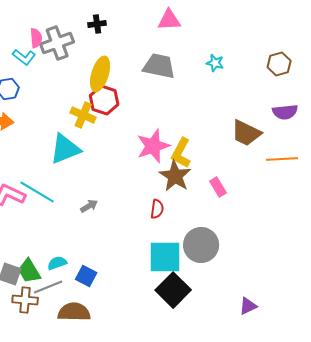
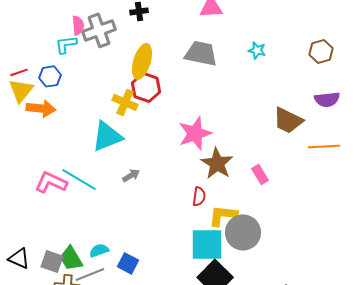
cyan L-shape: (24, 57) -> (66, 44), turned 135
yellow L-shape: (181, 153) -> (223, 215), moved, turned 68
gray arrow: (89, 206) -> (131, 175), moved

